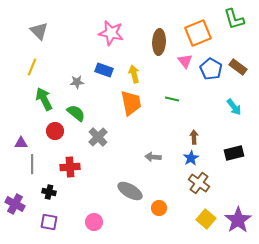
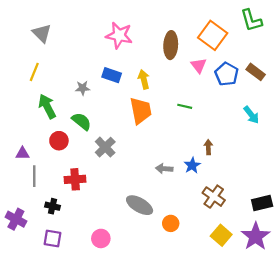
orange square: (198, 33) -> (213, 35), turned -32
black rectangle: (234, 153) -> (262, 203), moved
blue star: (191, 158) -> (192, 165), moved

